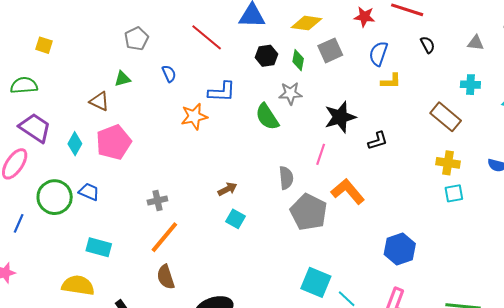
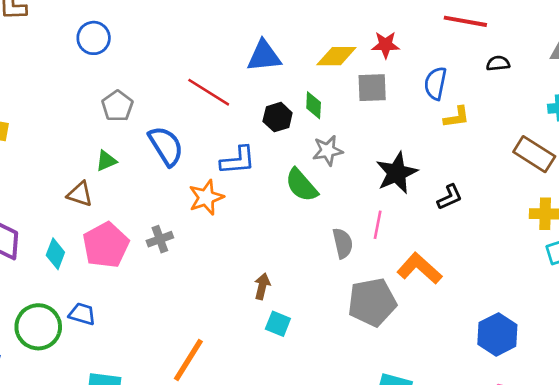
red star: (364, 17) -> (386, 45), moved
black semicircle: (428, 45) -> (498, 63), turned -60
gray square: (330, 50) -> (372, 88), turned 30
black hexagon: (266, 56) -> (278, 117), moved
green diamond: (298, 60) -> (314, 105), moved
blue semicircle: (169, 74) -> (166, 146), size x1.8
gray semicircle: (286, 178) -> (343, 243), moved
brown arrow: (227, 189) -> (262, 286), turned -42
gray cross: (157, 200) -> (160, 239), moved
gray pentagon: (309, 212) -> (372, 302), turned -30

